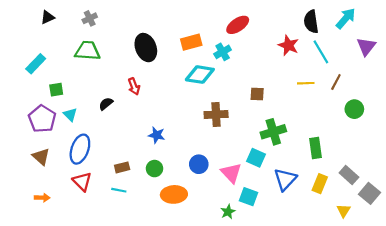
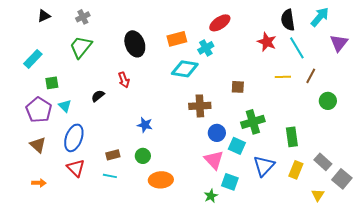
green trapezoid: (88, 51) -> (81, 47), turned -55
blue circle: (199, 164) -> (217, 133), moved

